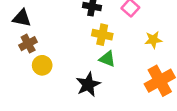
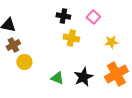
green triangle: (107, 59) -> (57, 78), moved
black star: (88, 84) -> (83, 77), moved

